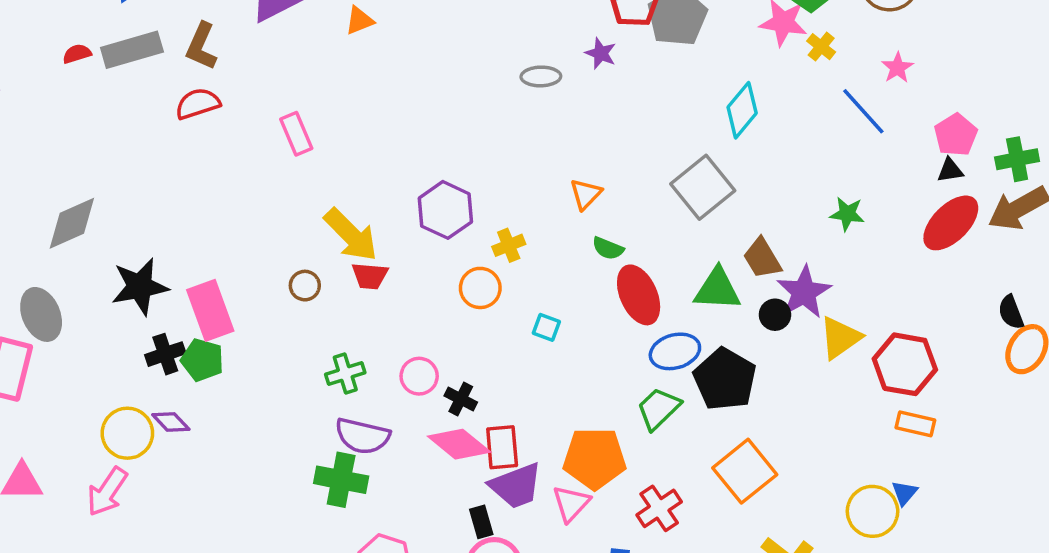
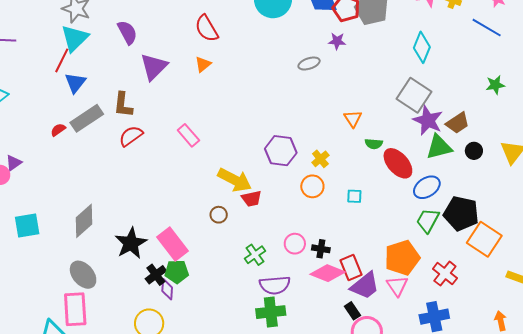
brown trapezoid: (762, 258) -> (458, 123), turned -75
purple star: (804, 292) -> (428, 120), moved
black pentagon: (725, 379) -> (461, 213), moved
purple diamond: (171, 422) -> (167, 289), moved, turned 65

